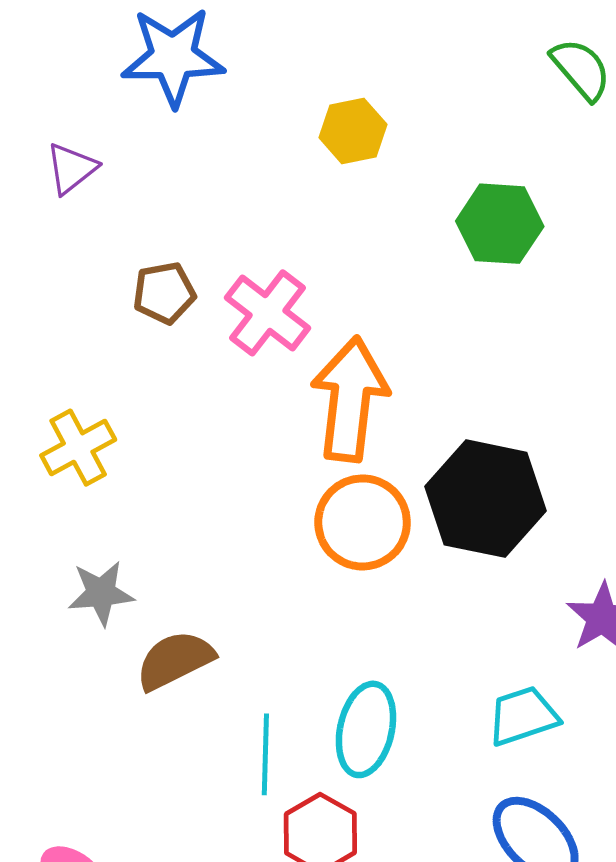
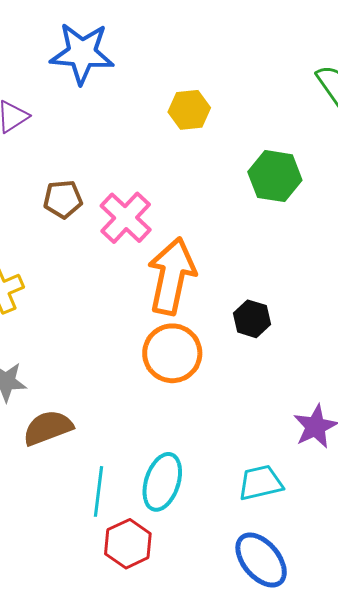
black hexagon: (486, 499) -> (252, 319), moved, size x0.5

